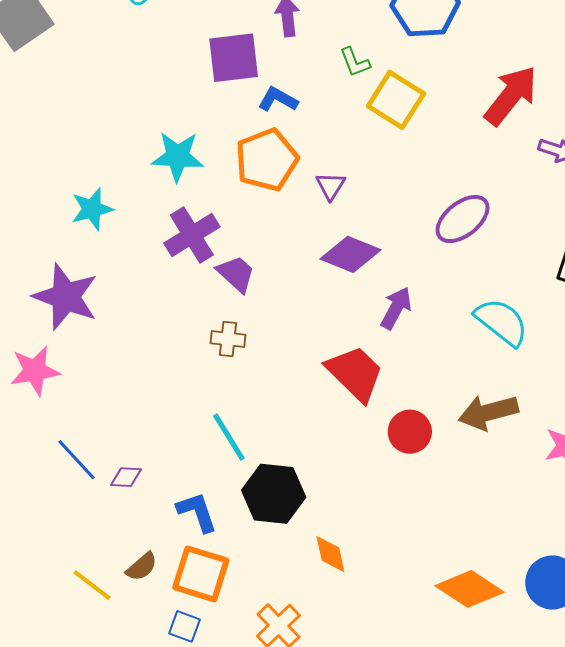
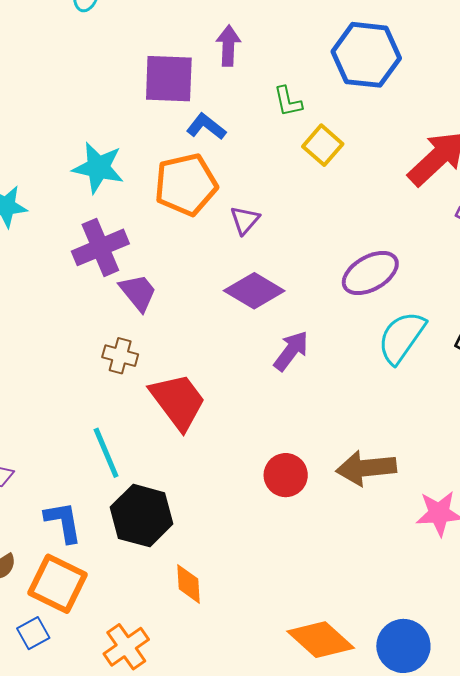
yellow square: (396, 100) -> (323, 145), size x0.7
cyan semicircle: (502, 322) -> (402, 337), moved, turned -102
red trapezoid: (355, 373) -> (178, 401), moved
blue square: (184, 626) -> (33, 633), turned 32

